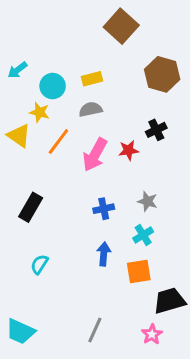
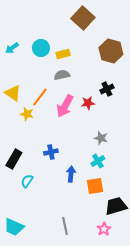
cyan circle: (53, 86) -> (41, 48), moved
yellow star: (39, 112) -> (27, 114), moved
black rectangle: (31, 207) -> (14, 159), moved
blue cross: (104, 209) -> (51, 152), moved
gray line: (95, 330) -> (65, 226), turned -36

